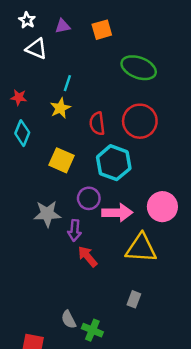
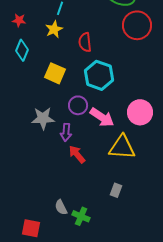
red circle: (140, 121) -> (137, 25), moved
pink arrow: (117, 213) -> (102, 117), turned 35

